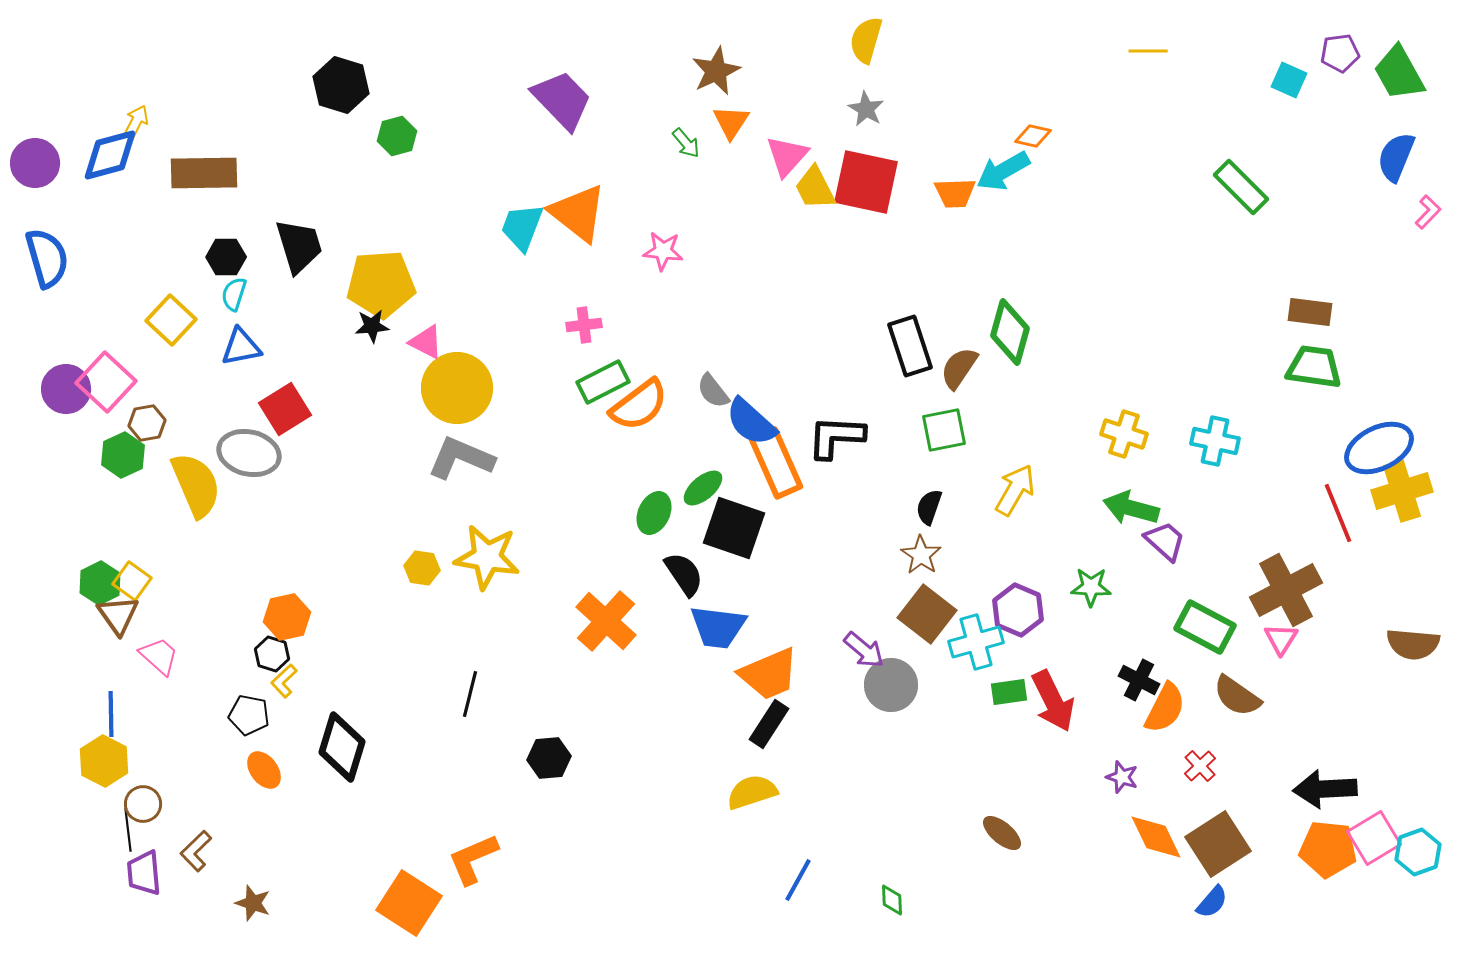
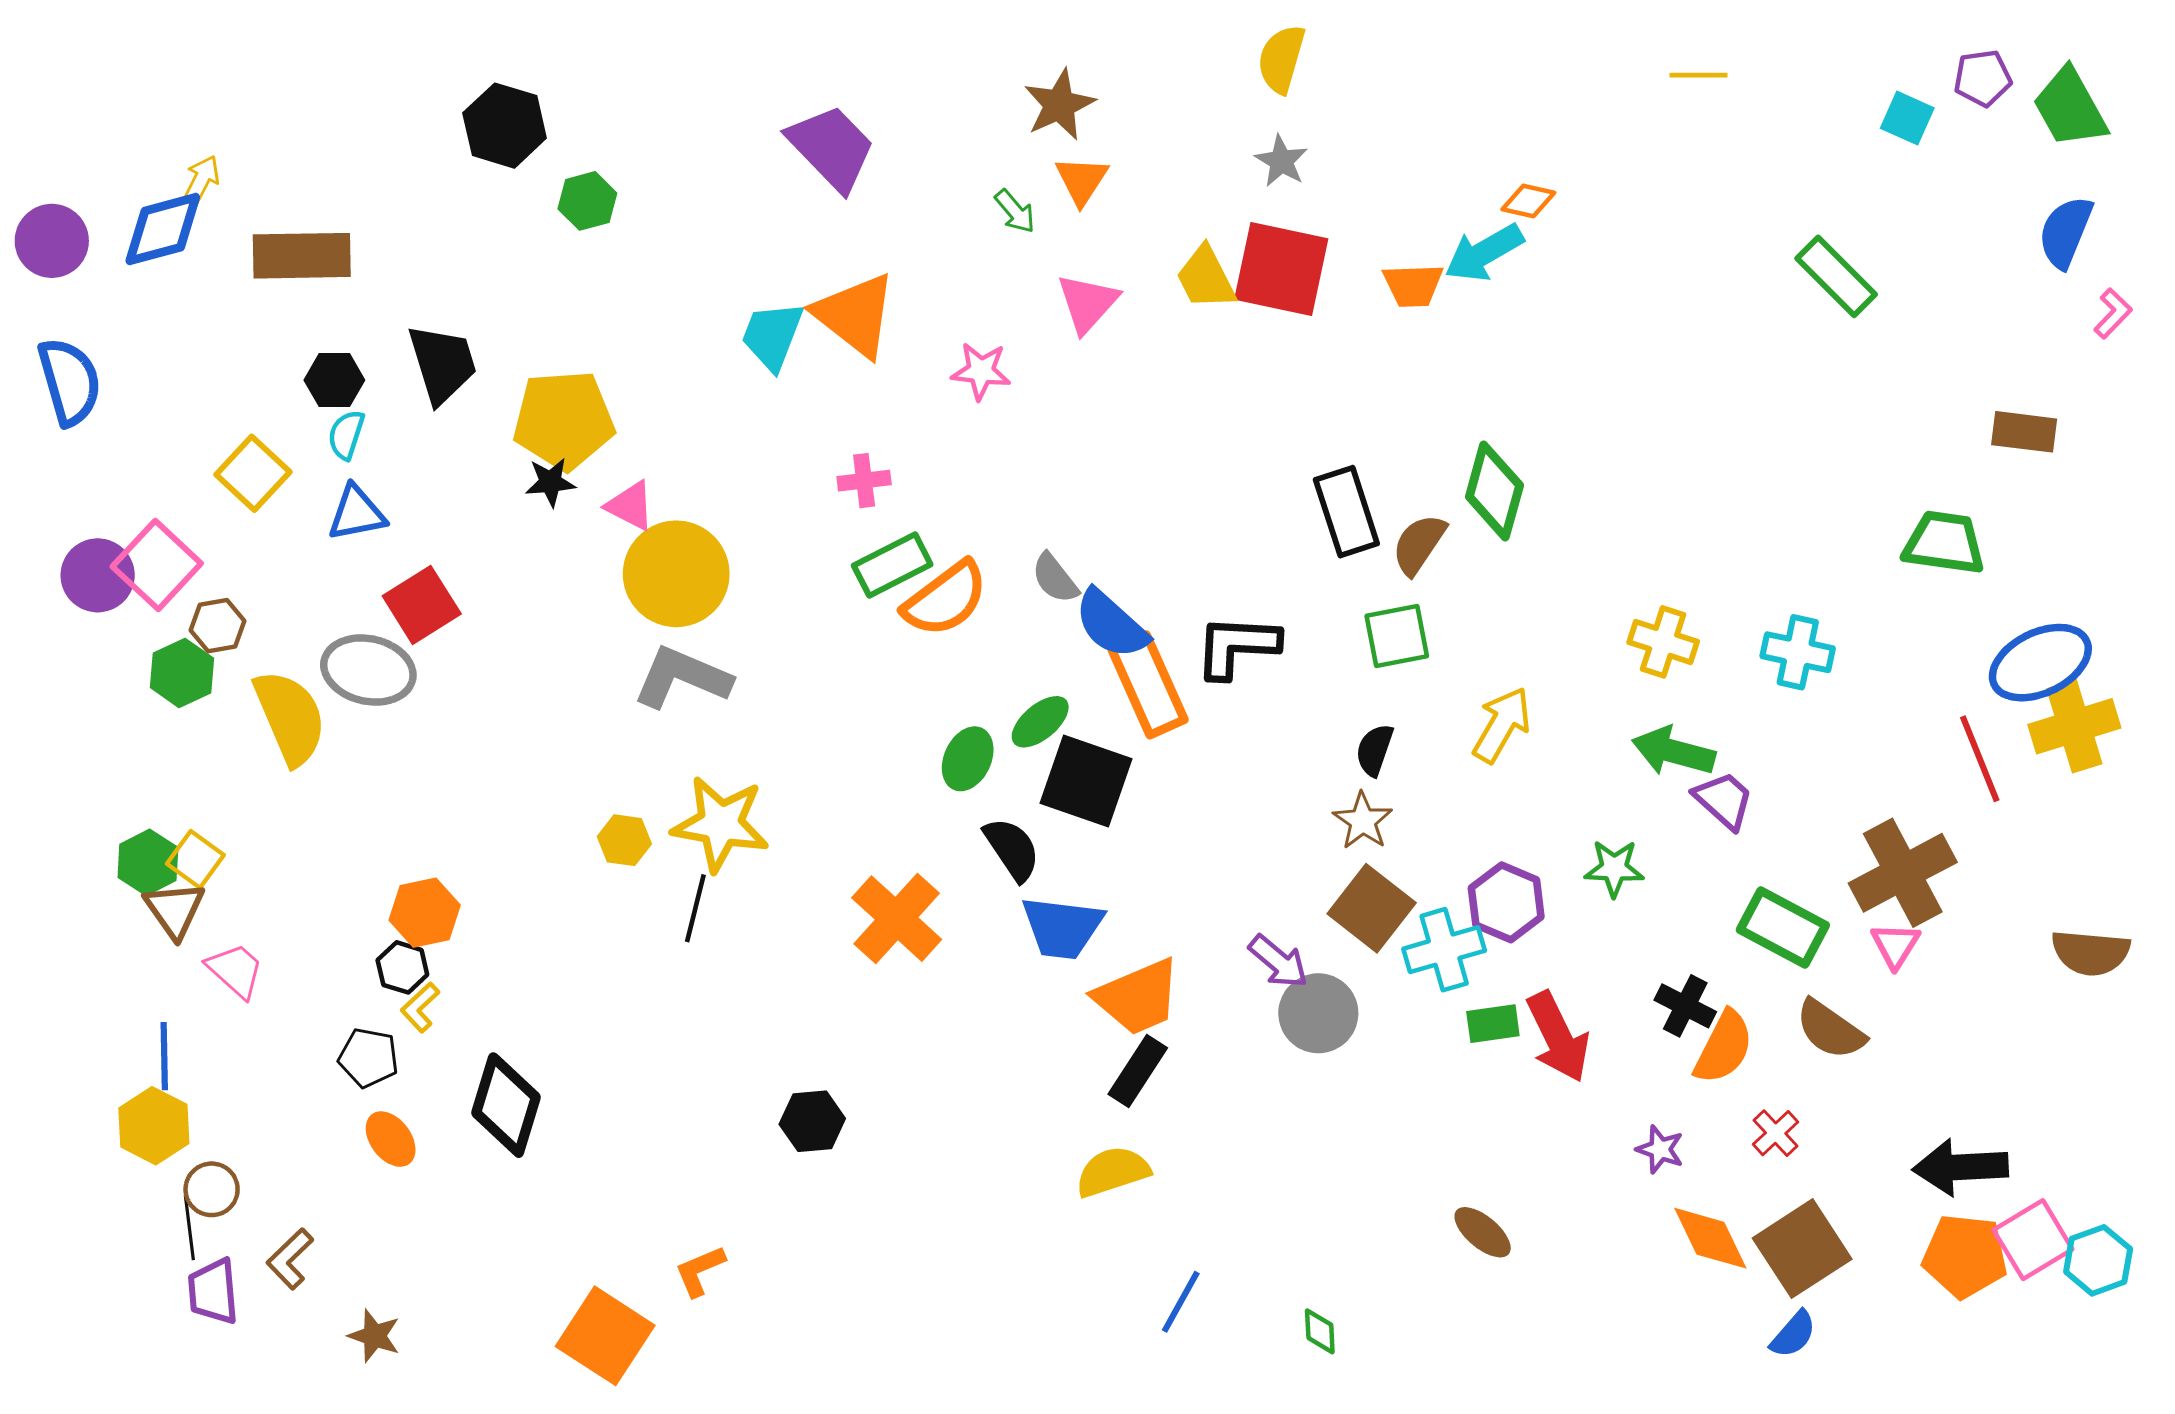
pink triangle: (787, 156) -> (1088, 303), moved
brown rectangle: (1310, 312) -> (2024, 432), moved
black line: (470, 694) -> (695, 908), moved
orange L-shape: (473, 859) -> (700, 1271), size x0.7

